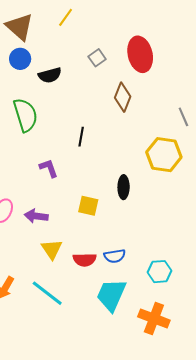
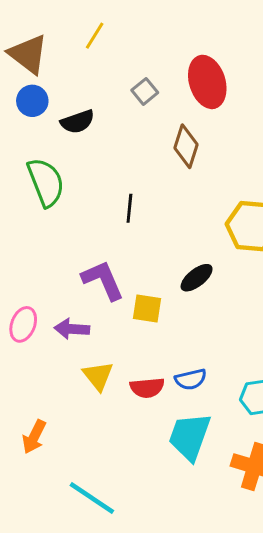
purple L-shape: (49, 168) -> (103, 280), moved, size x1.5
black ellipse: (124, 187) -> (197, 278), turned 55
cyan line: (47, 293) -> (92, 498), moved

